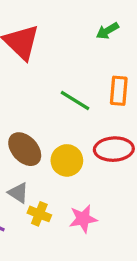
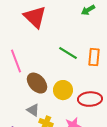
orange rectangle: (119, 91) -> (94, 57), moved
red ellipse: (114, 149) -> (90, 99), moved

